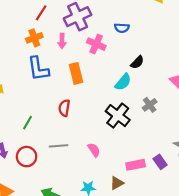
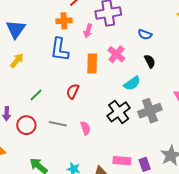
pink cross: (96, 44) -> (116, 54), moved
black semicircle: (137, 62) -> (150, 61), moved, turned -88
gray cross: (150, 105) -> (150, 111), size x1.6
pink semicircle: (94, 150) -> (85, 128), moved

